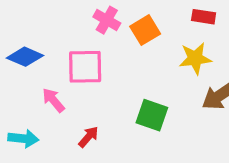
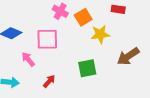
yellow star: (195, 58) -> (100, 34), moved
green square: (152, 115) -> (87, 68), turned -30

